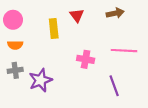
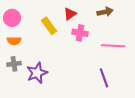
red triangle: (77, 15) -> (70, 14), turned 32
yellow rectangle: (54, 29) -> (49, 26), turned -30
pink cross: (86, 59) -> (80, 33), moved

